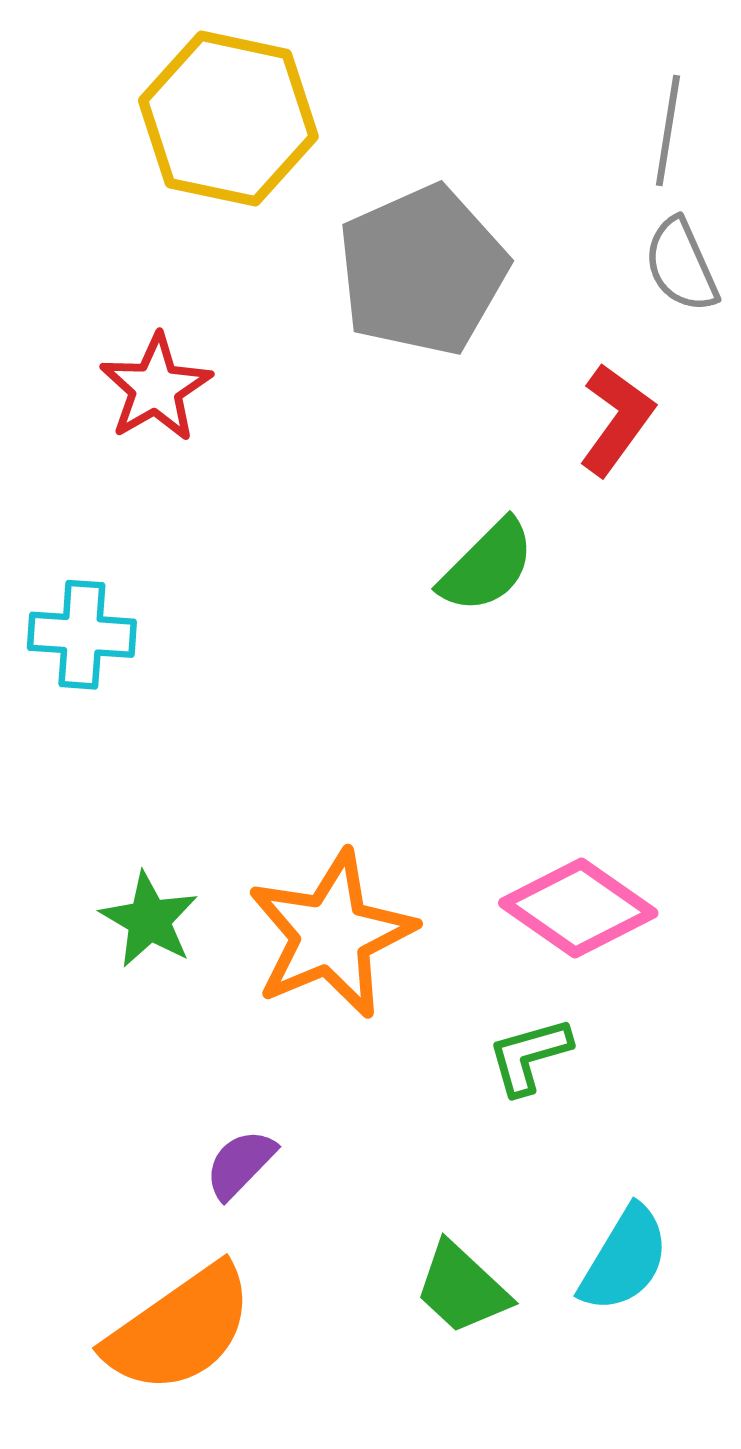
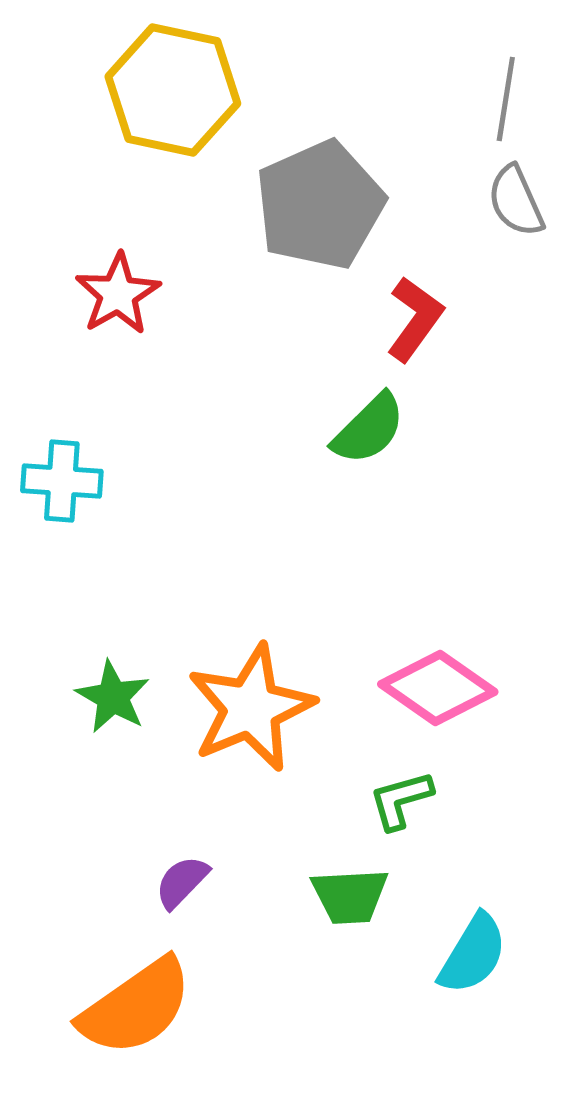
red L-shape: (616, 420) -> (415, 319), moved
green trapezoid: (462, 1288) -> (350, 896), moved, turned -46

